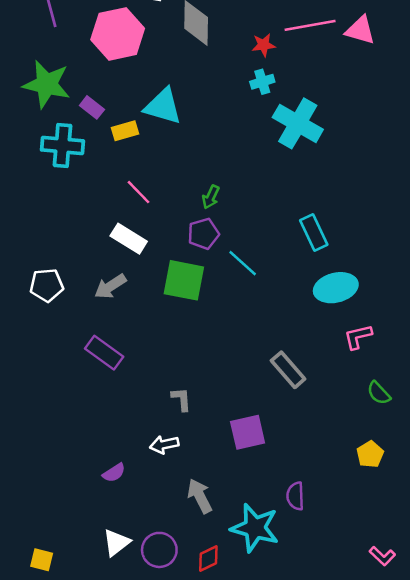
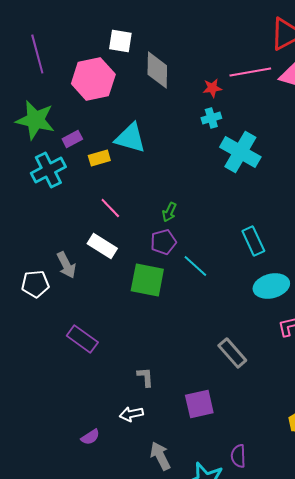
purple rectangle: (92, 107) -> (72, 139), turned -66
cyan cross: (62, 145) -> (48, 170), turned -32
gray arrow: (110, 286) -> (66, 265), moved, turned -84

